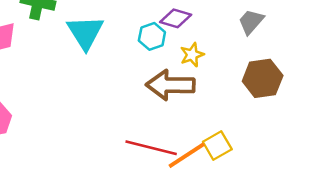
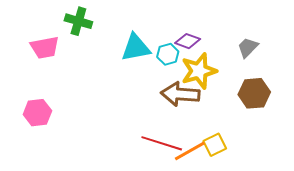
cyan triangle: (85, 32) -> (136, 48), moved, turned 48
yellow star: (192, 55) -> (199, 71), size x1.8

